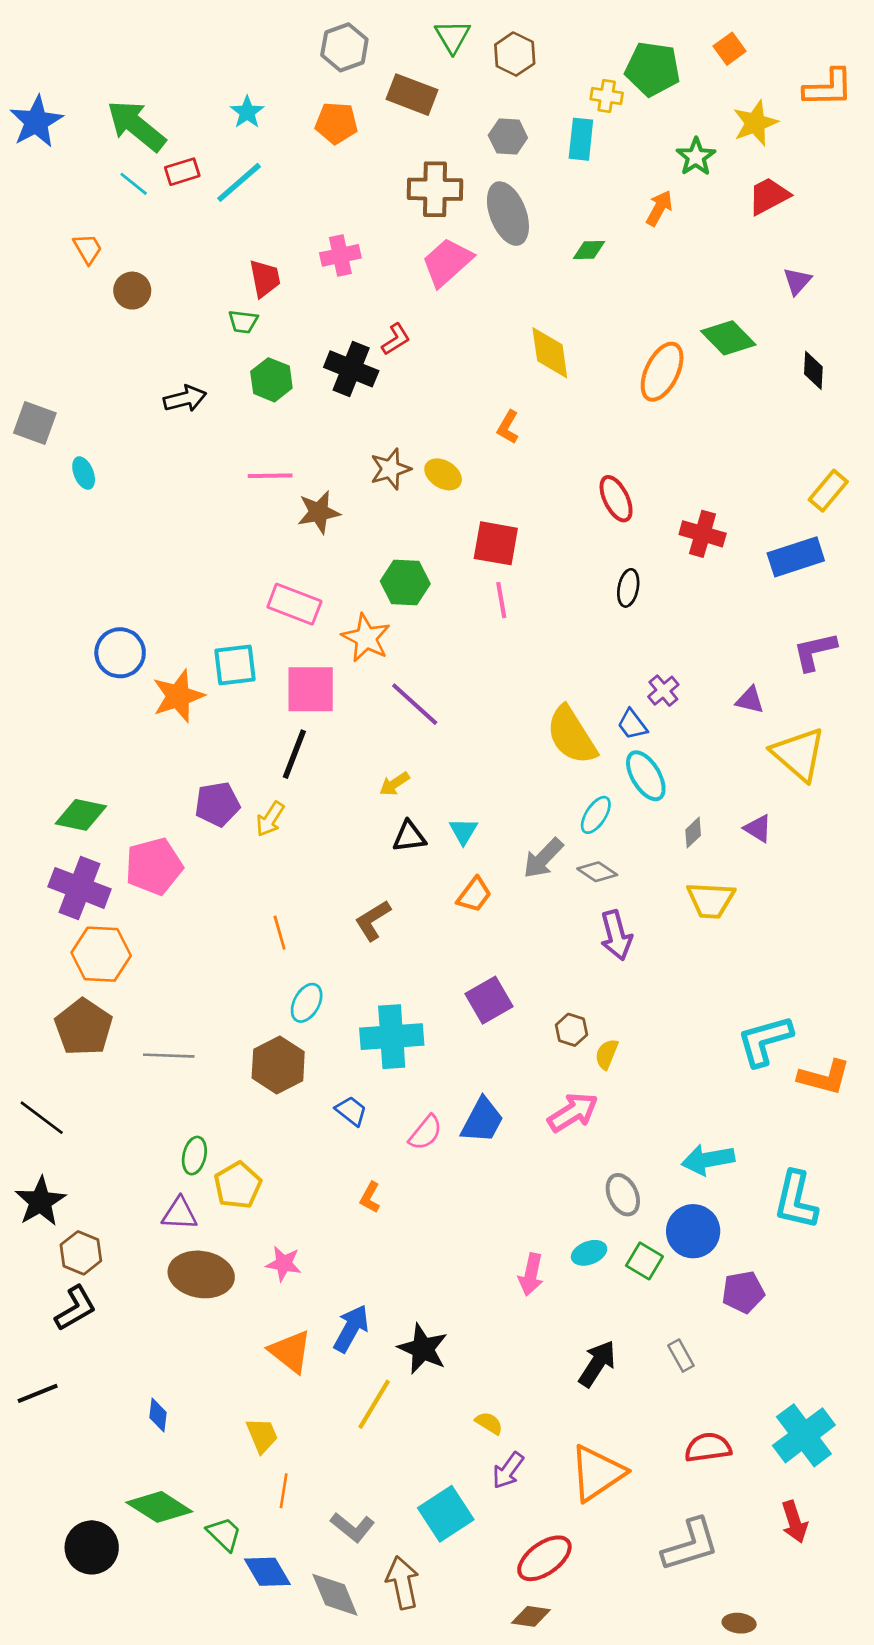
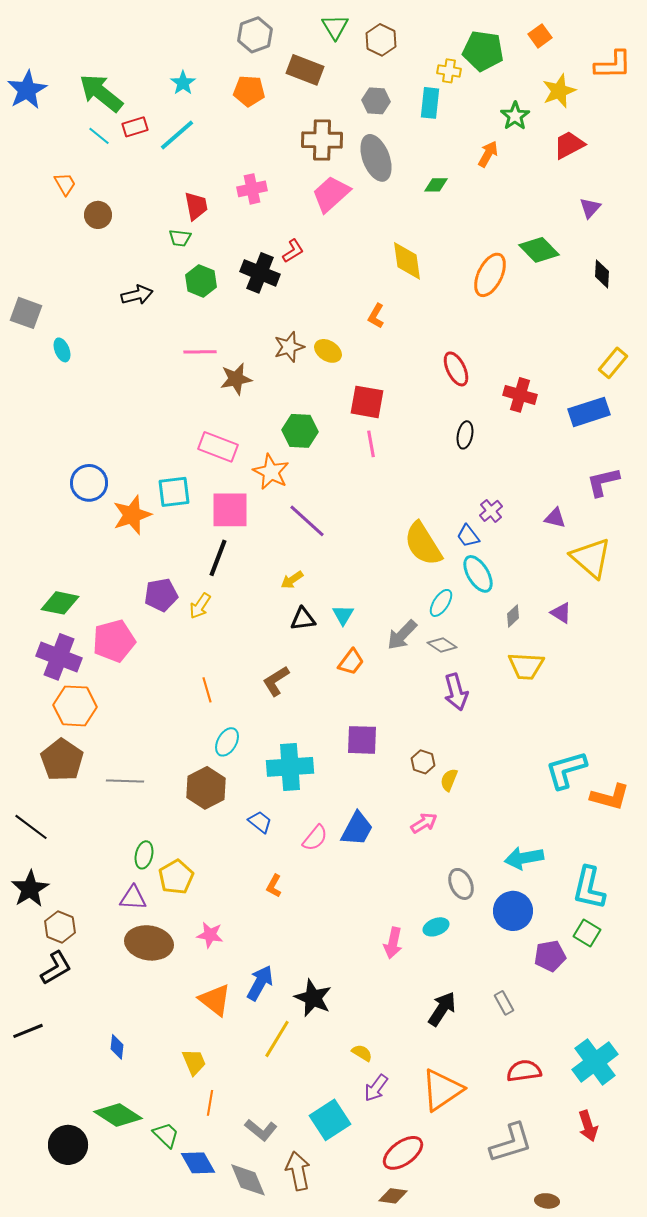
purple square: (489, 1000) -> (362, 740), turned 32
pink arrow: (573, 1112) -> (424, 823), size x0.7
green square: (644, 1261) -> (587, 933), moved

